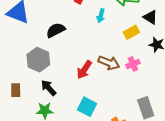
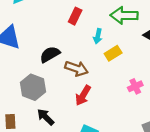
yellow rectangle: (131, 32) -> (113, 53), moved
brown arrow: (109, 63) -> (76, 68), moved

